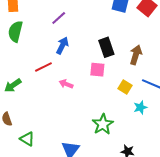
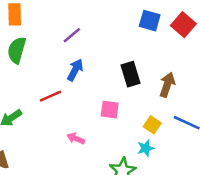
pink square: (97, 70) -> (110, 110), moved
pink arrow: (66, 84) -> (76, 138), moved
cyan star: (140, 107) -> (146, 148), moved

